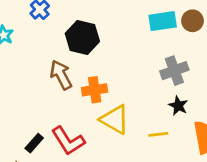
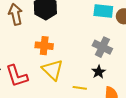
gray cross: (174, 71) -> (102, 47), turned 30
brown arrow: (61, 75) -> (15, 14), moved

